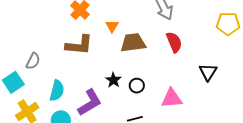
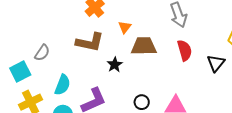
black triangle: (208, 72) -> (216, 63), moved
black star: (113, 80) -> (115, 65), moved
black circle: (137, 86) -> (142, 102), moved

